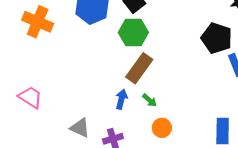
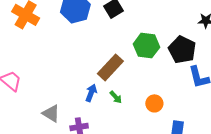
green hexagon: (133, 32) -> (146, 46), moved
orange circle: (162, 128) -> (154, 103), moved

